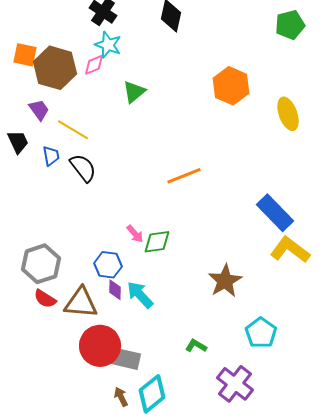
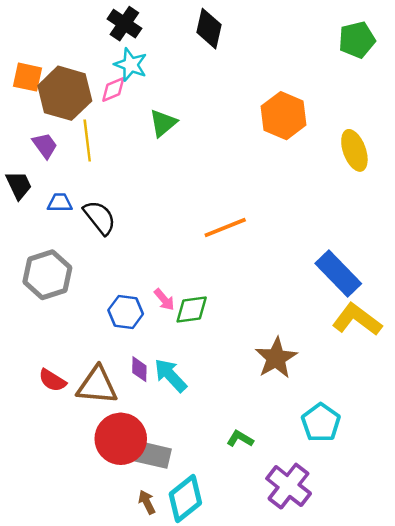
yellow line: (73, 130) -> (87, 140), moved, turned 52
blue trapezoid: (51, 156) -> (60, 203), turned -80
gray hexagon: (41, 264) -> (47, 275), moved
blue hexagon: (108, 265) -> (126, 312), moved

